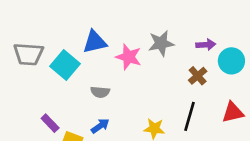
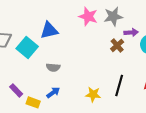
gray star: (161, 43) -> (113, 16), moved
pink star: (129, 57) -> (88, 16), moved
brown cross: (198, 76) -> (117, 45), moved

